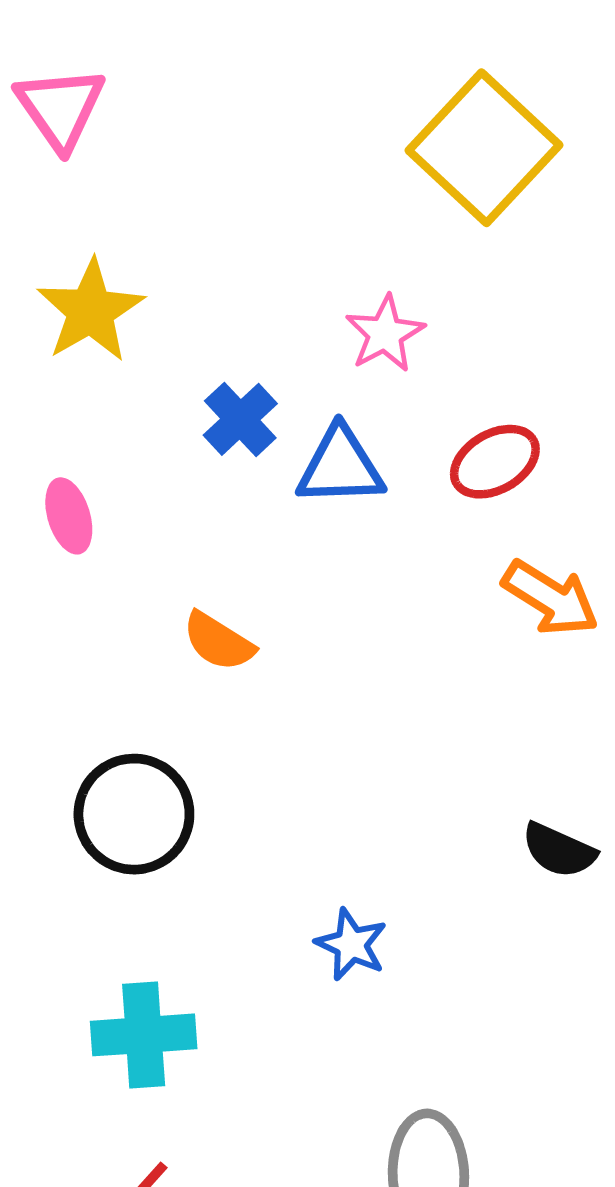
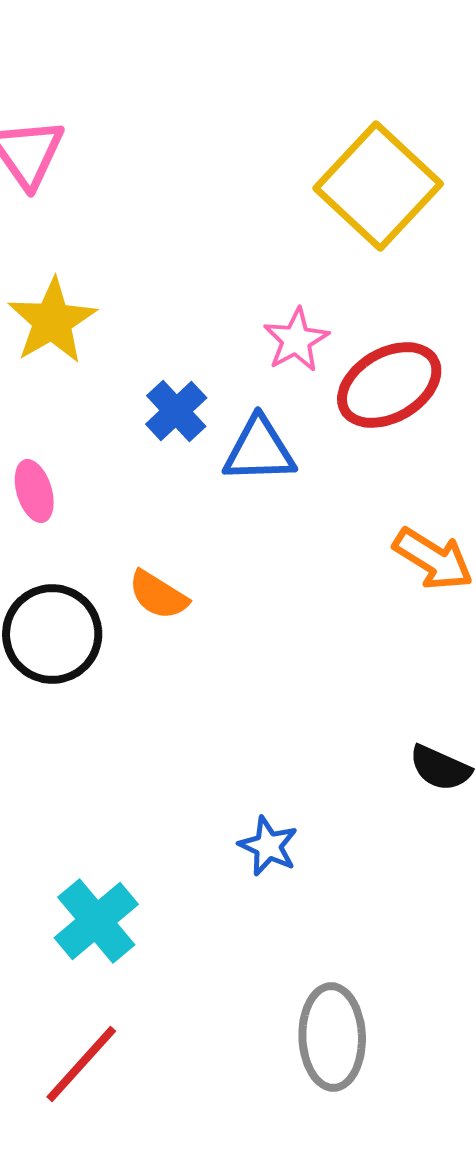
red ellipse: (495, 462) -> (389, 385), moved, size x1.4
black circle: (134, 814) -> (52, 634), moved
cyan cross: (144, 1035) -> (96, 921), turned -36

